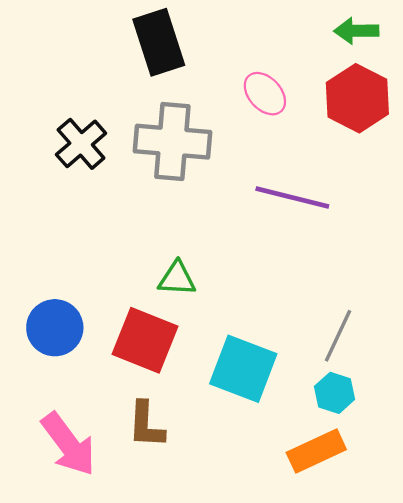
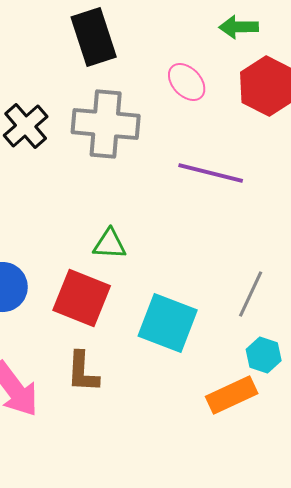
green arrow: (356, 31) -> (239, 27), moved
cyan hexagon: (335, 393) -> (264, 355), moved

